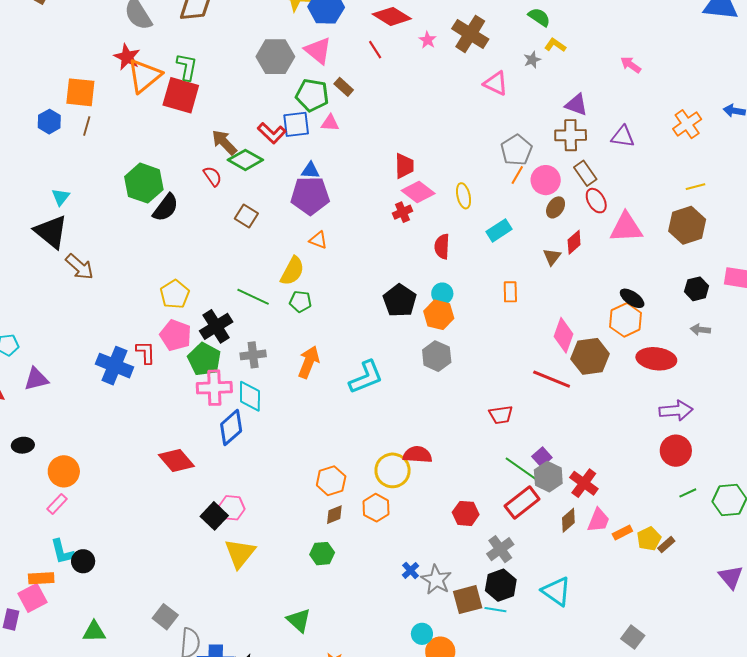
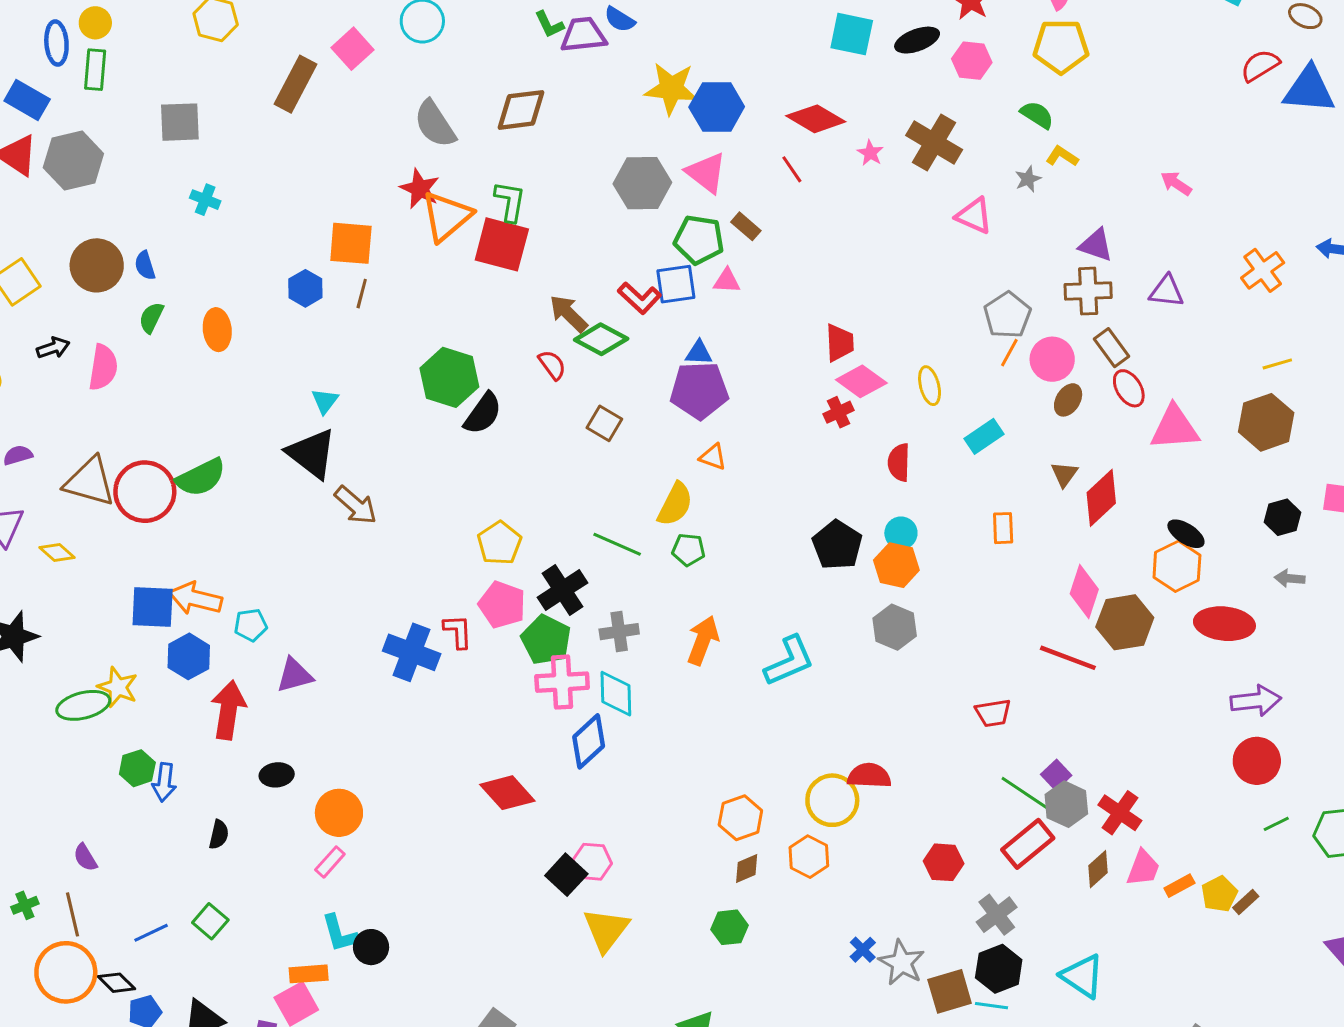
red diamond: (574, 242) -> (1101, 498), moved, size x1.5

